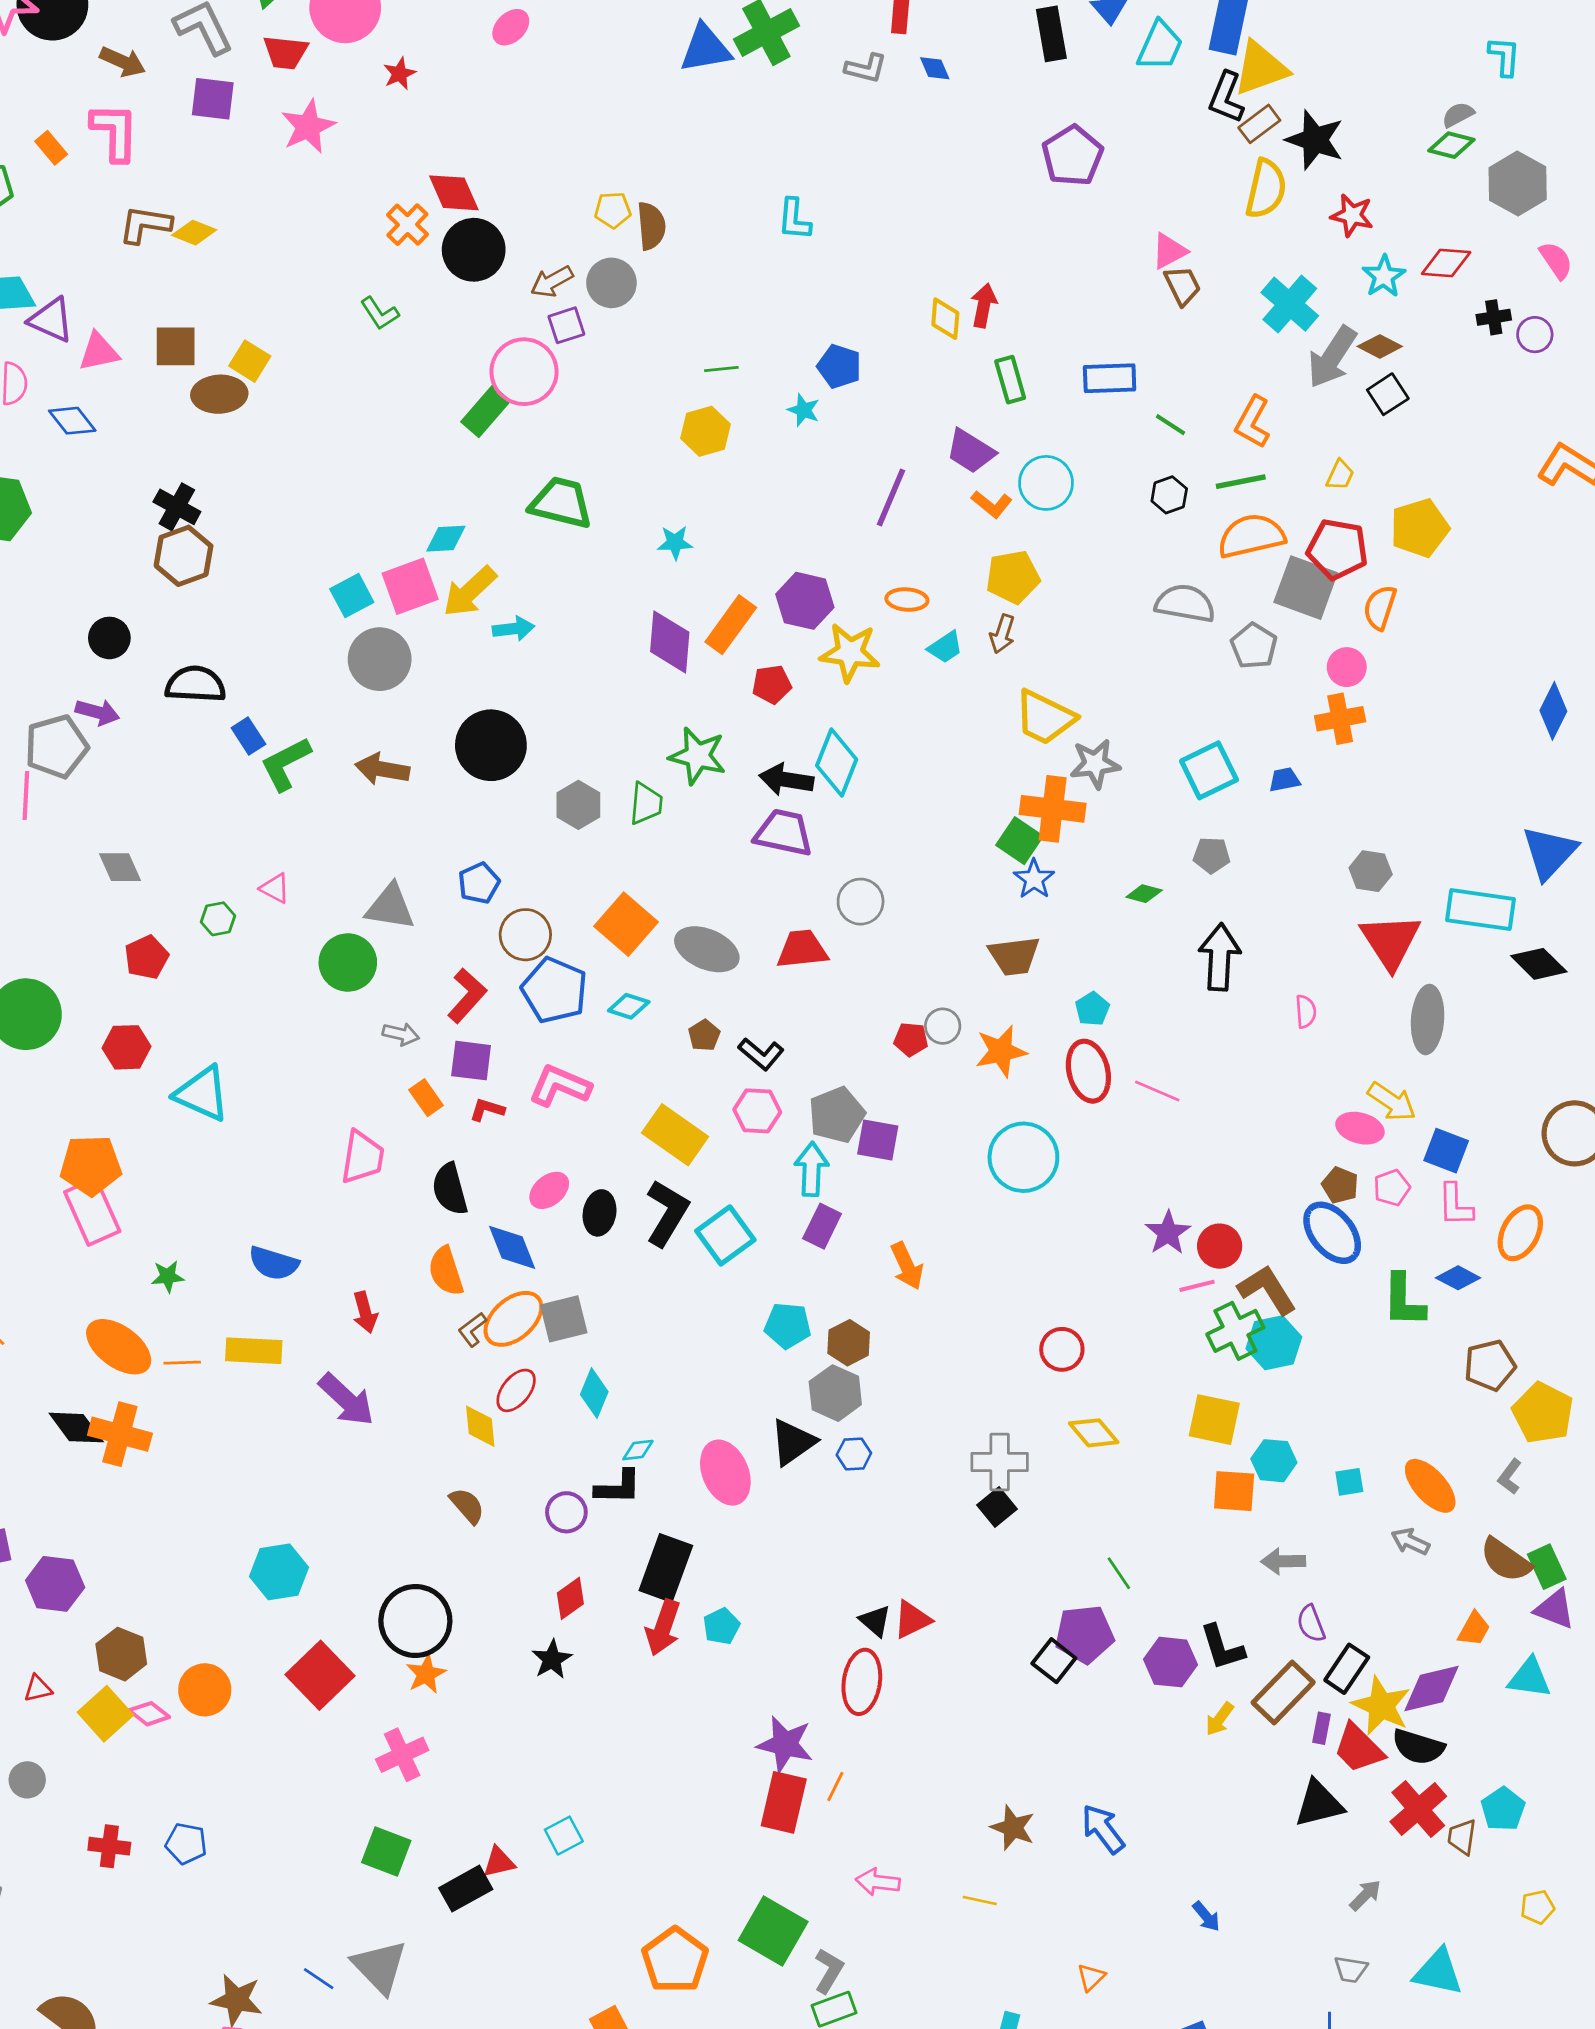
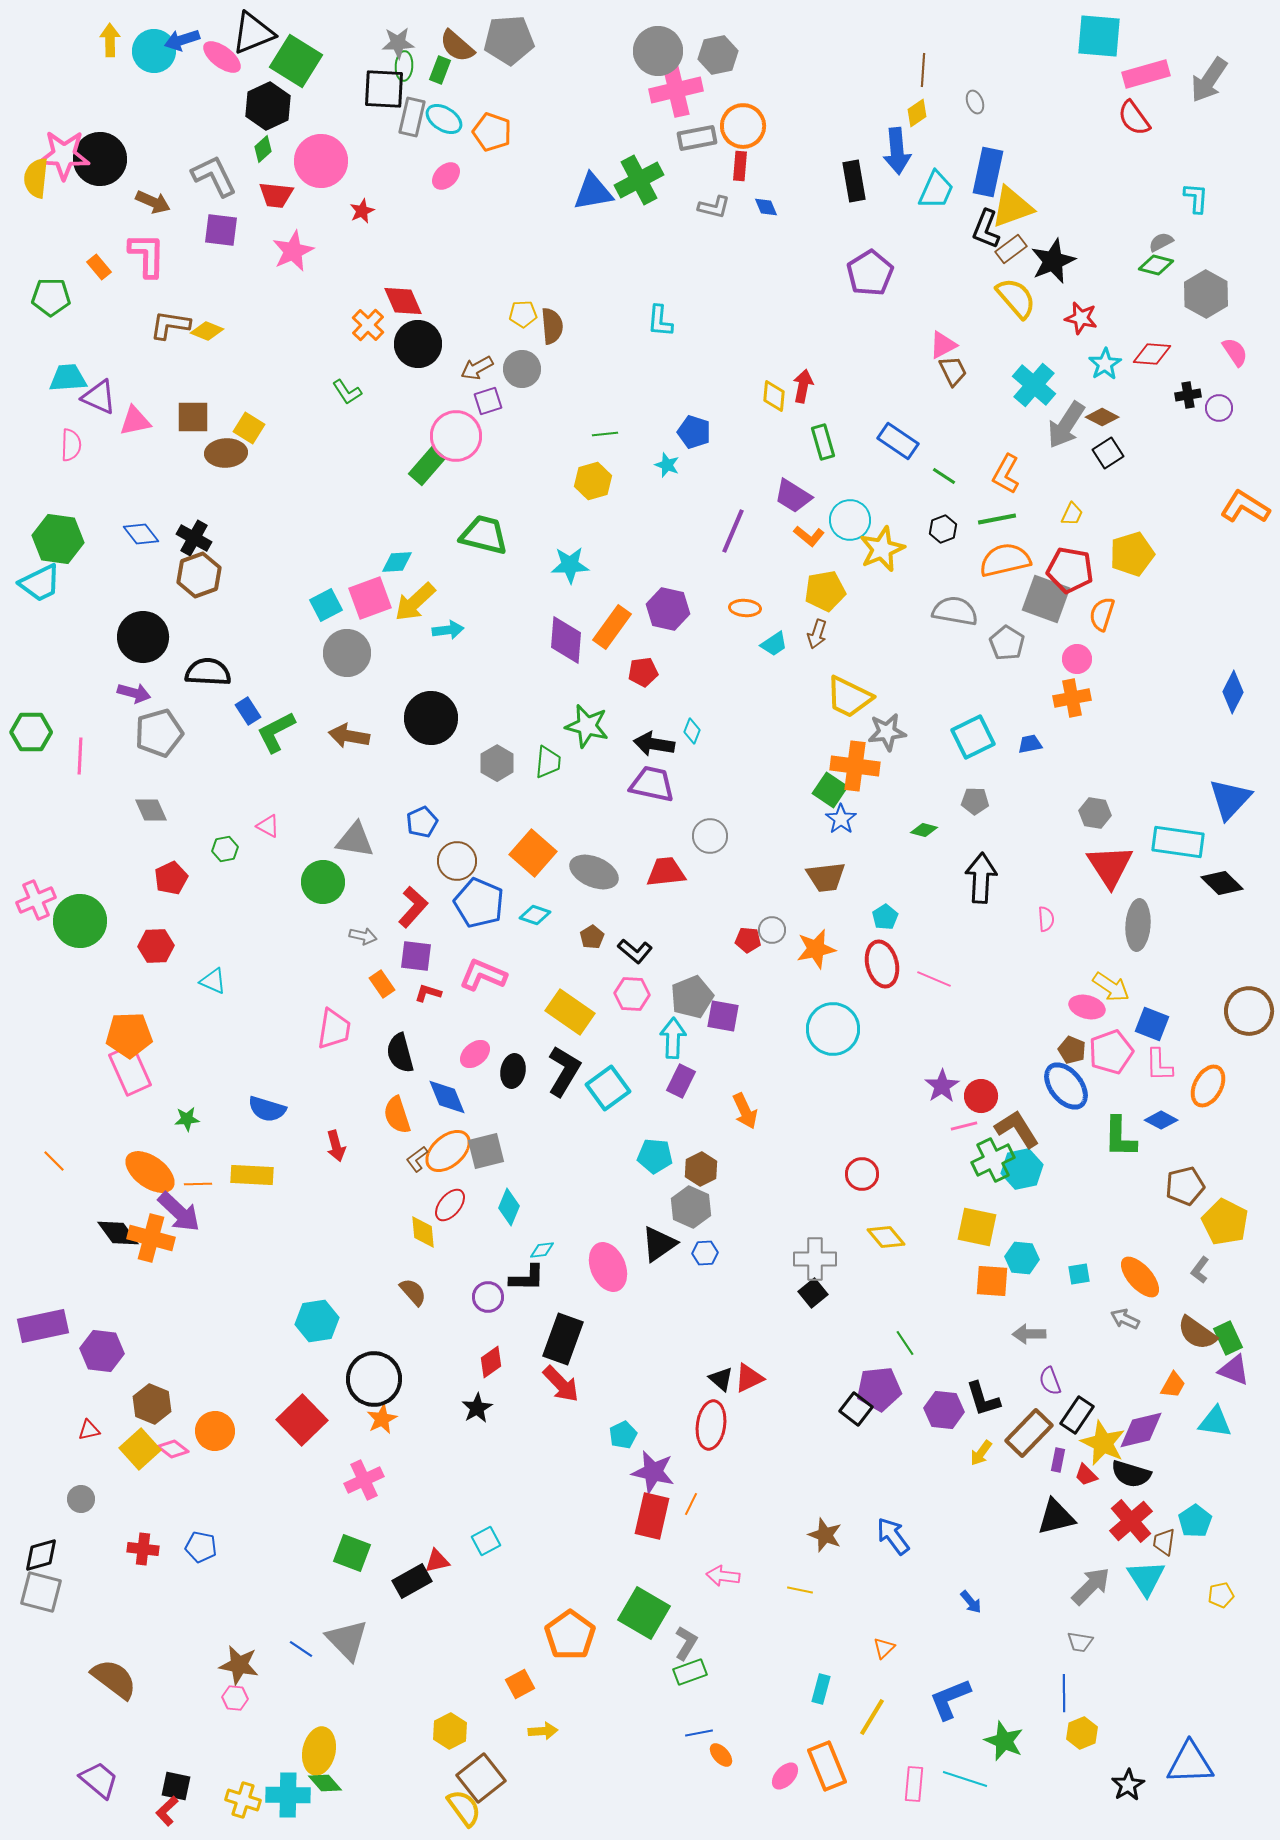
black star: (1315, 140) -> (1053, 261), turned 30
yellow semicircle: (1266, 189) -> (1016, 298), turned -54
blue rectangle: (1110, 378) -> (898, 441), turned 36
blue diamond: (72, 421) -> (141, 534), moved
cyan star: (675, 543) -> (570, 565), size x1.4
black circle: (109, 638) -> (143, 637), size x1.6
yellow star: (850, 653) -> (882, 549), moved, turned -30
gray pentagon: (56, 747) -> (159, 733), moved
cyan diamond: (837, 762) -> (692, 731), size x0.5
cyan triangle: (202, 1094) -> (213, 981), size x0.6
pink pentagon: (1392, 1188) -> (1111, 1052), size x1.6
purple arrow: (346, 1400) -> (179, 1212), moved
cyan hexagon: (279, 1572) -> (317, 1321), moved
cyan pentagon: (721, 1626) -> (623, 1435), moved
red arrow: (663, 1628) -> (561, 1384), turned -63
red trapezoid: (1359, 1748) -> (1086, 1475), size x0.6
gray arrow: (1365, 1895) -> (1091, 1586), size x1.6
cyan triangle: (1438, 1972) -> (1146, 1578), moved, turned 45

